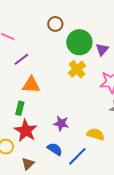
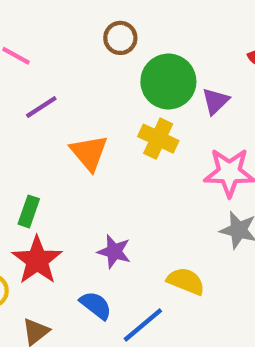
yellow cross: (77, 69) -> (158, 139), turned -30
orange triangle: (31, 85) -> (89, 153), moved, turned 42

